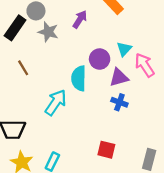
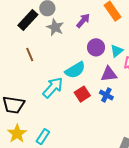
purple circle: (100, 59) -> (96, 47), moved
cyan semicircle: (79, 78) -> (75, 70), turned -130
red square: (106, 150) -> (82, 94), moved, turned 35

